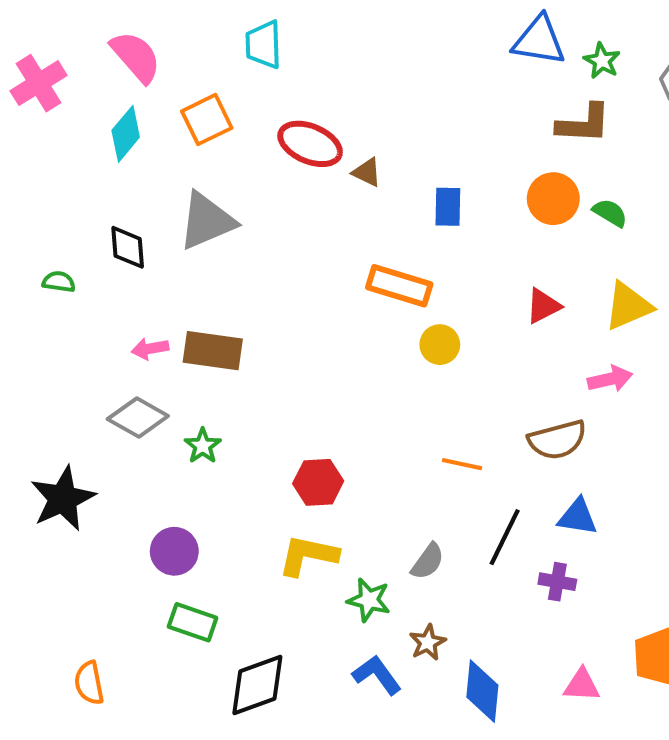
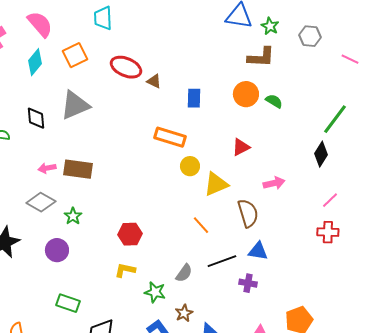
yellow triangle: (628, 306) -> (216, 184), moved
brown semicircle: (557, 440) -> (248, 213), turned -92
orange line: (462, 464) -> (201, 225), turned 36
black line: (505, 537) -> (222, 261), turned 44
purple circle: (174, 551) -> (57, 250), moved
yellow L-shape: (308, 555) -> (125, 270), size x0.7

